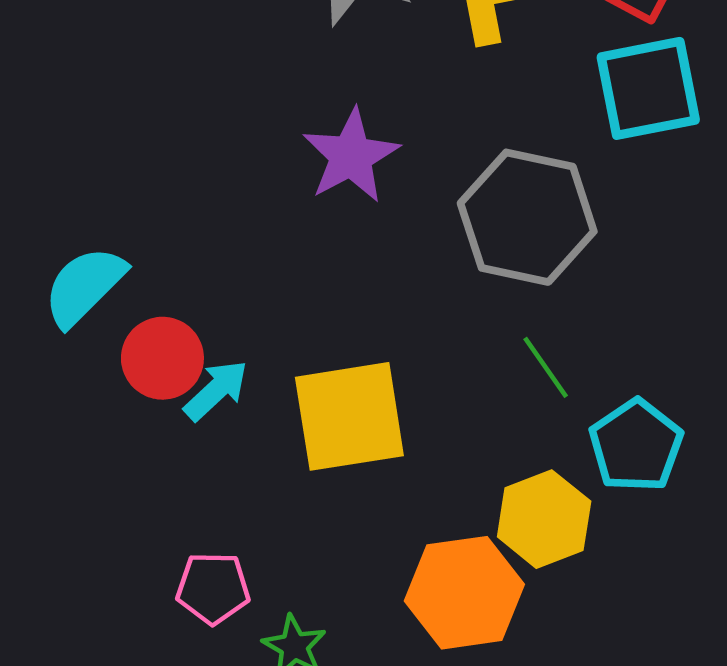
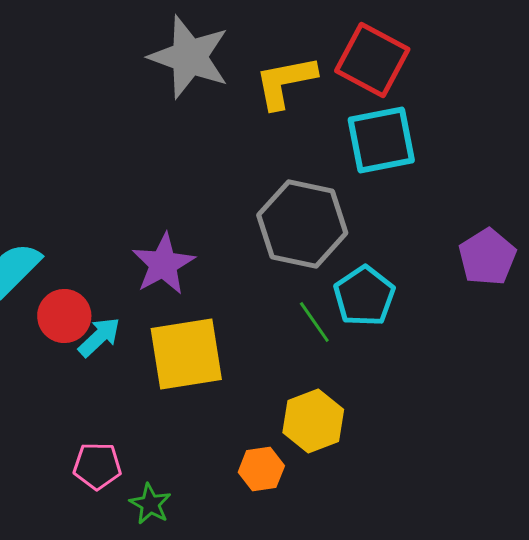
purple star: (351, 156) -> (163, 264), moved
cyan pentagon: (636, 446) -> (364, 296), moved
orange hexagon: (464, 593) -> (261, 469), size x0.6

